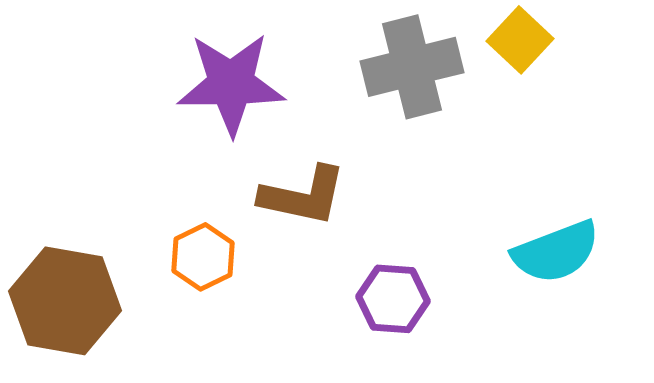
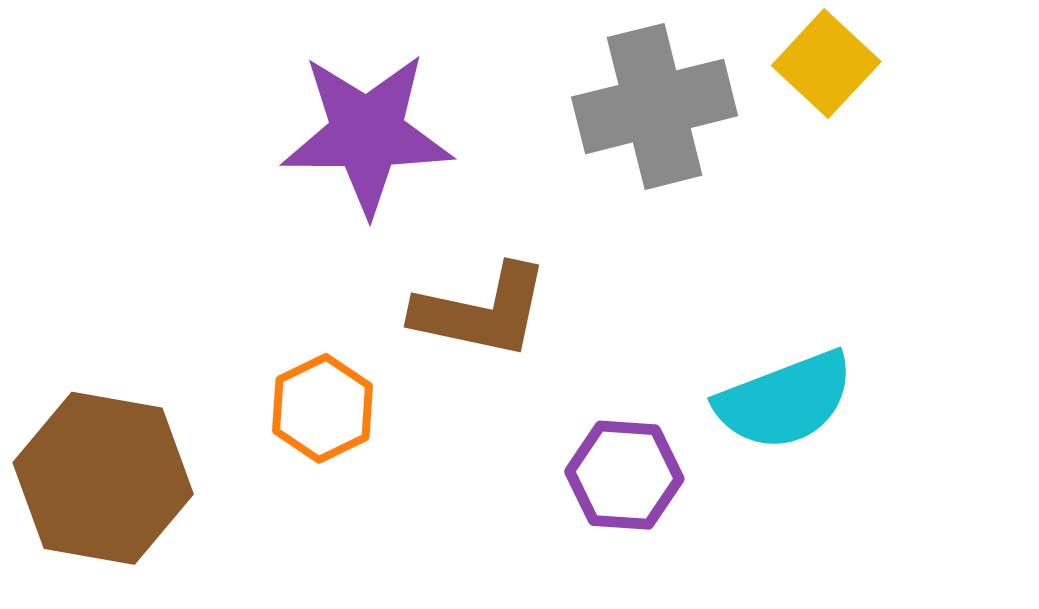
cyan semicircle: (556, 252) -> (785, 400), moved

